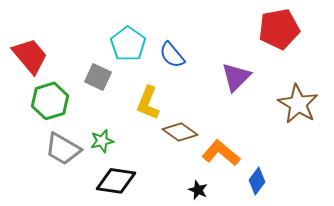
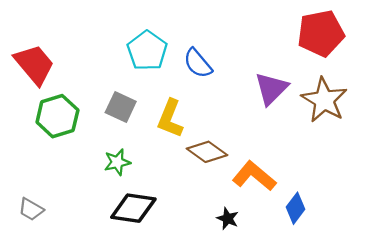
gray square: (98, 77) -> (121, 107), moved
brown star: (298, 104) -> (324, 100), moved
gray trapezoid: (63, 149) -> (31, 209), moved, size x0.6

